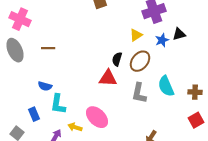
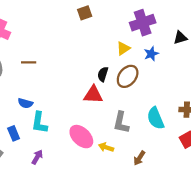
black triangle: (179, 34) -> (180, 38), moved
cyan semicircle: (166, 86) -> (156, 118), moved
gray L-shape: (139, 93) -> (121, 123), moved
yellow arrow: (75, 127) -> (106, 147), moved

